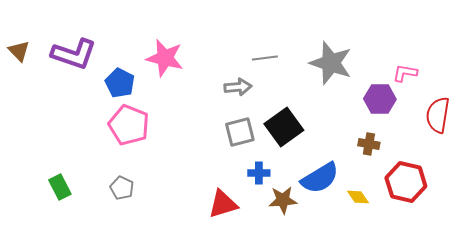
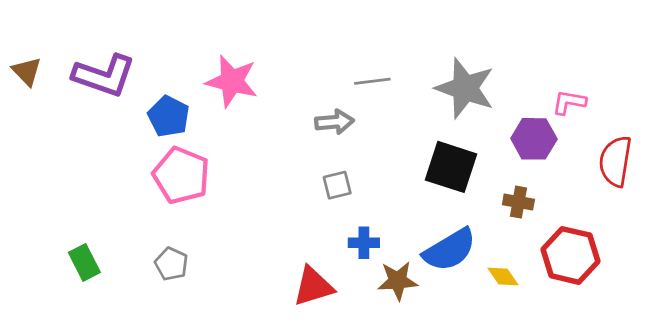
black square: (284, 127) -> (451, 167), moved, turned -36
gray square: (240, 132) -> (337, 185), size x0.7

